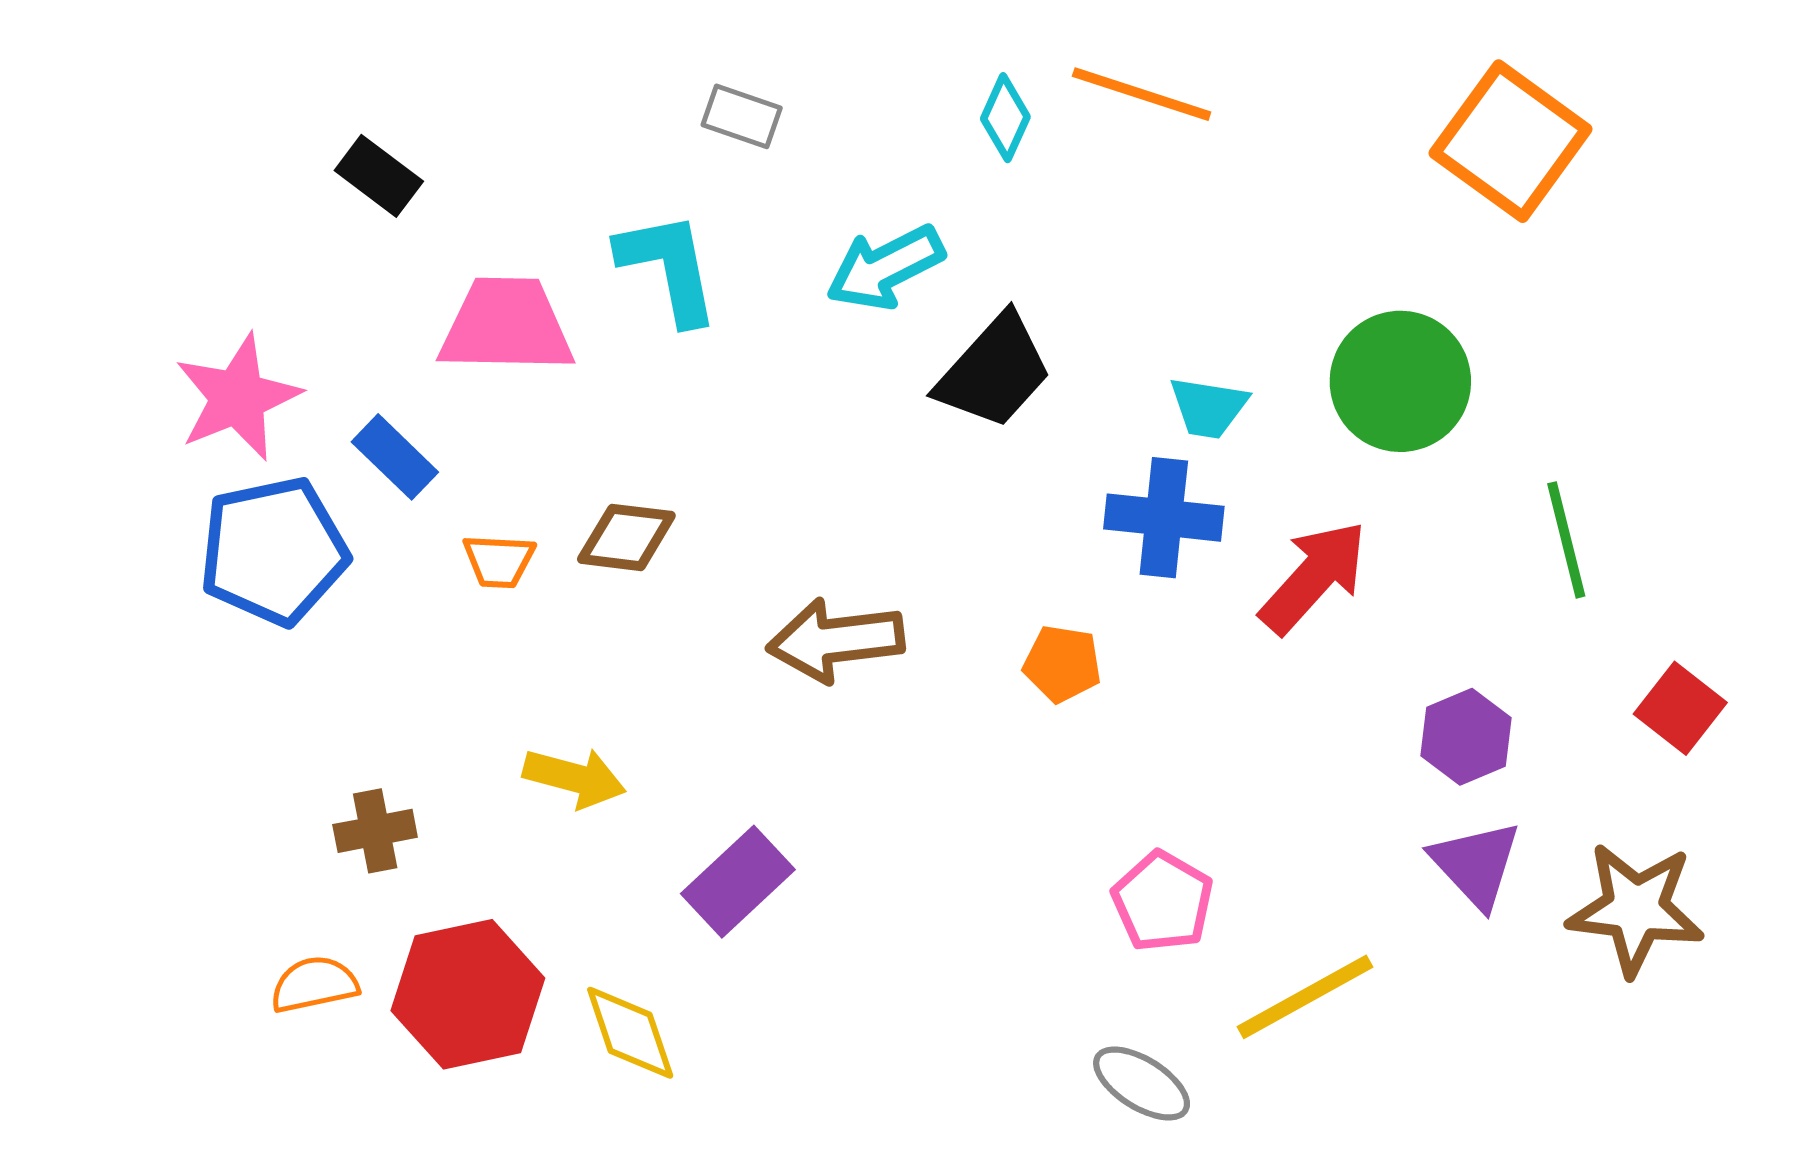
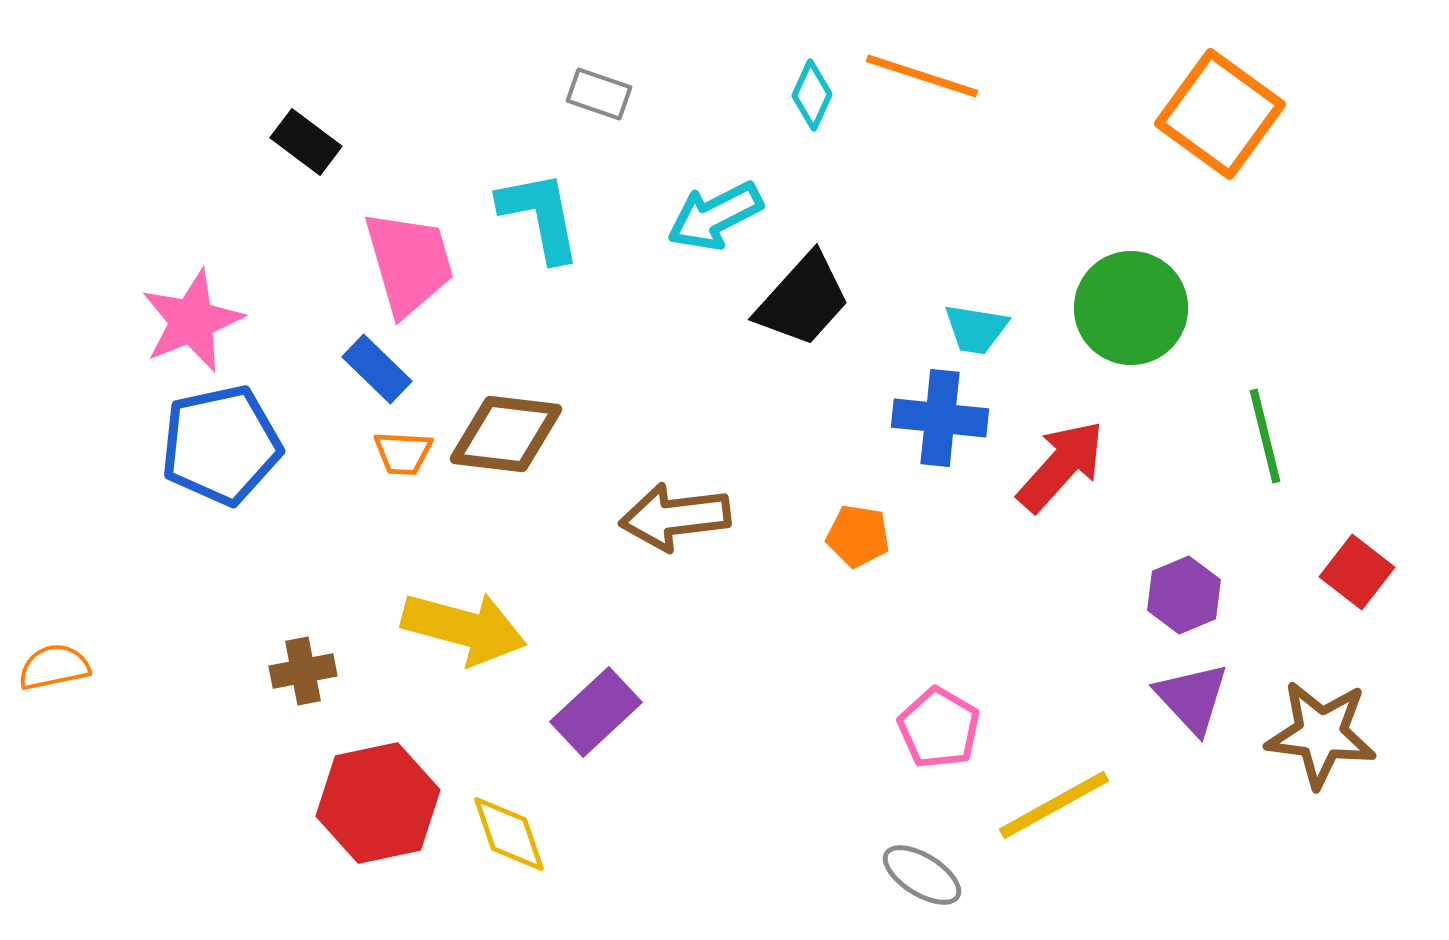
pink trapezoid: (506, 326) -> (409, 263), turned 73
blue rectangle: (395, 457) -> (377, 369), moved
brown diamond: (626, 537) -> (506, 434), size x1.4
yellow arrow: (574, 778) -> (464, 628), size x1.5
orange semicircle: (314, 984) -> (54, 667), moved

